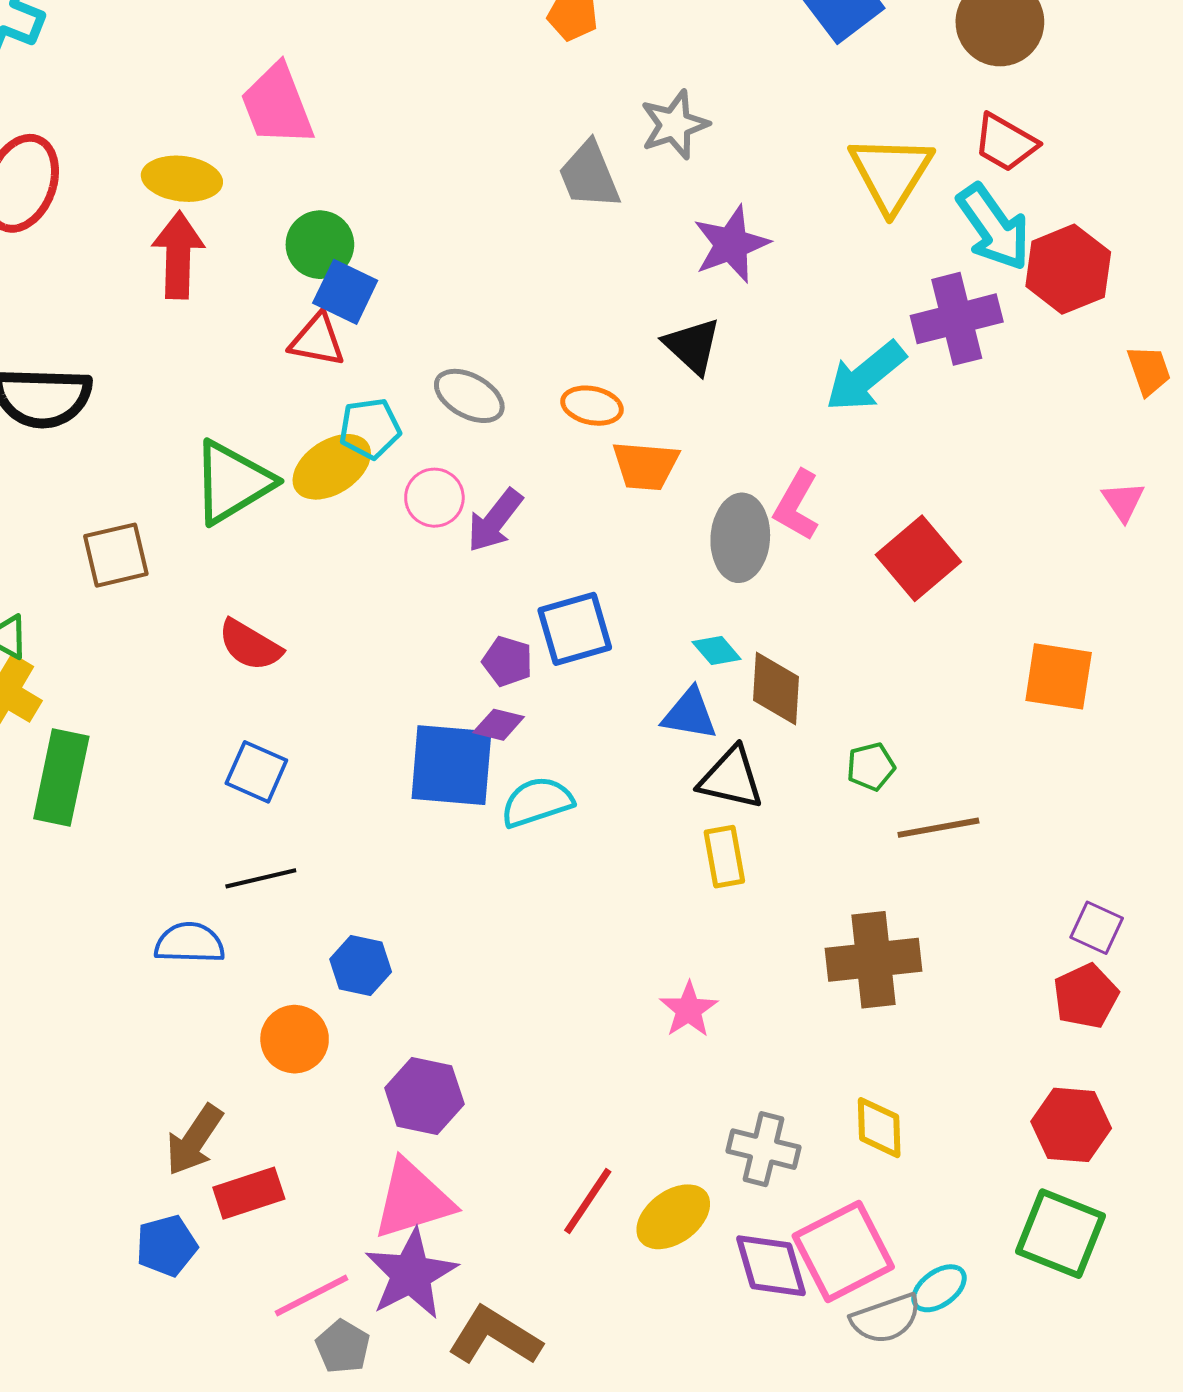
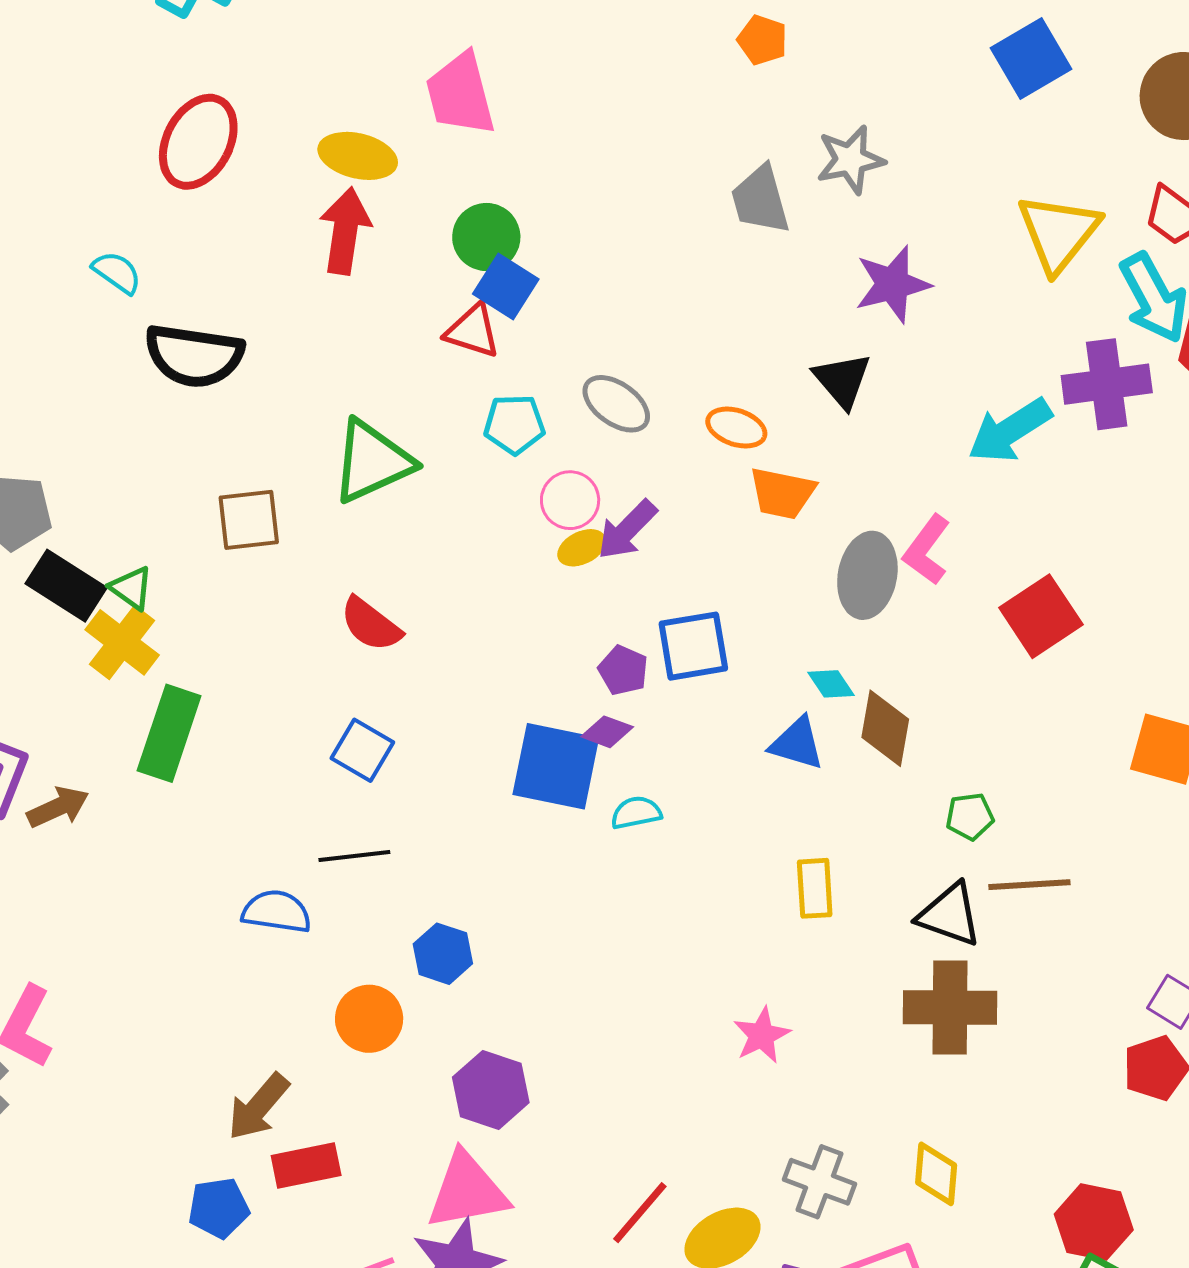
yellow ellipse: (332, 467) -> (582, 548), moved, size x0.6
black triangle: (731, 778) -> (950, 915), moved
cyan semicircle: (537, 802) -> (636, 813), size x0.7
red hexagon: (1071, 1125) -> (1094, 1222), moved

